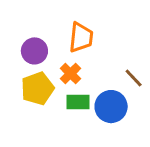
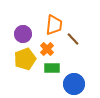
brown line: (134, 78) -> (73, 39), moved
blue circle: (111, 107) -> (74, 84), moved

